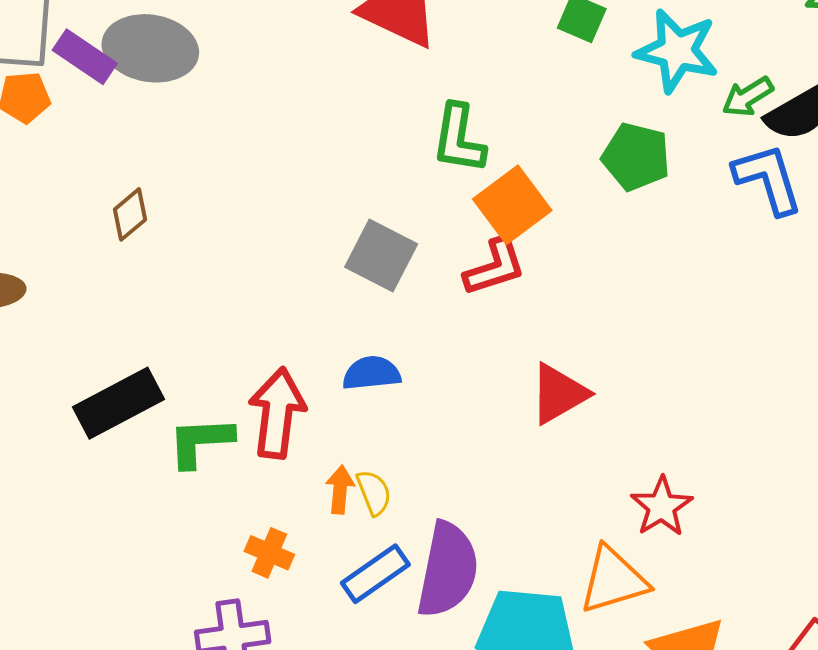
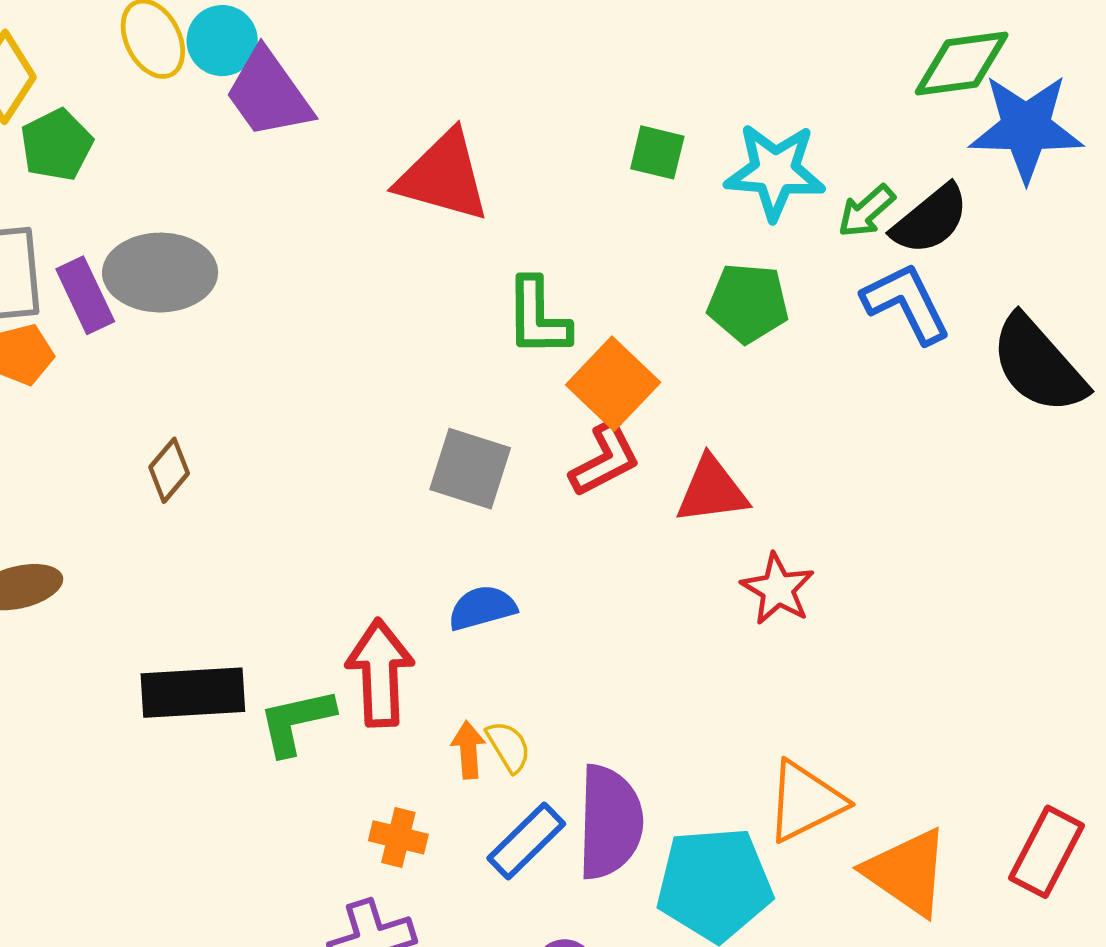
purple rectangle: (85, 57) -> (85, 295), turned 40
red triangle: (559, 394) -> (712, 490), moved, turned 32
black rectangle: (118, 403) -> (193, 693), turned 34
red star: (662, 507) -> (778, 589), moved

